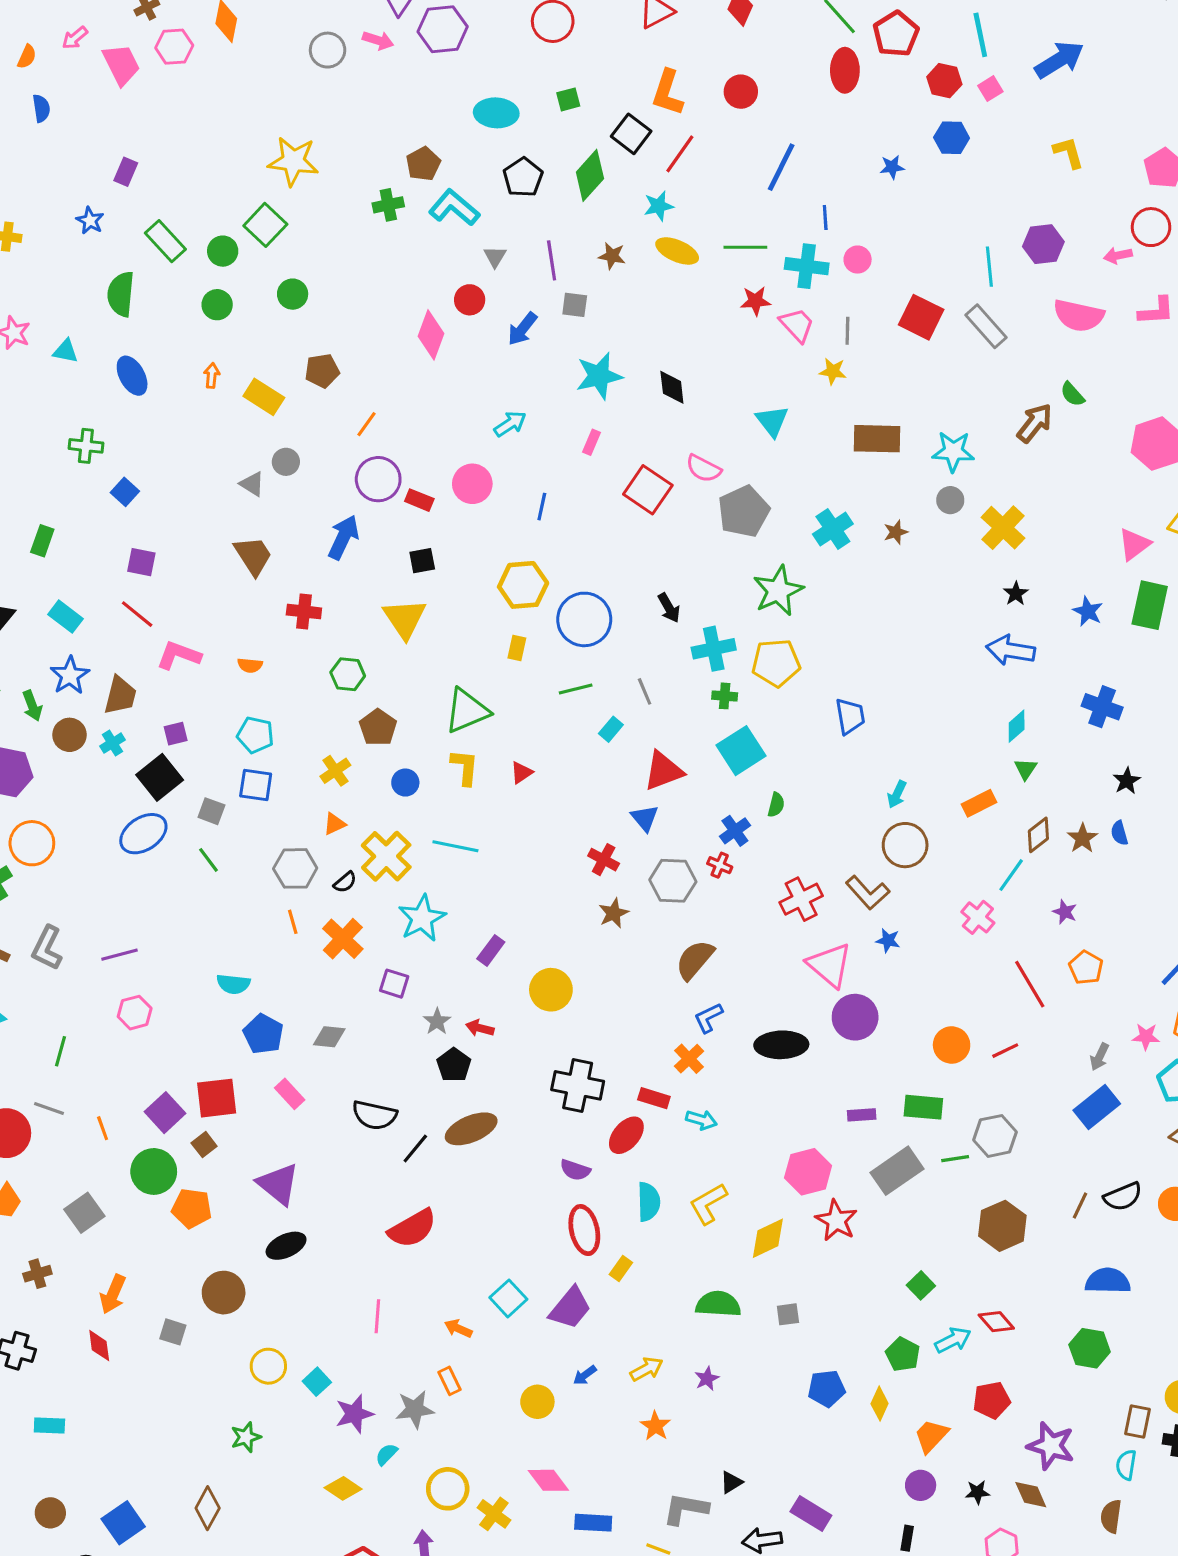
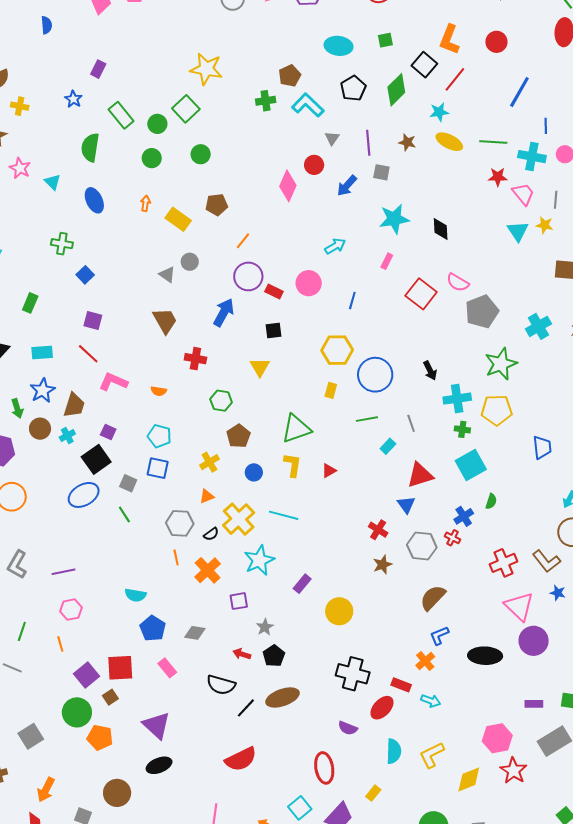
cyan triangle: (66, 351) -> (53, 182), turned 30
cyan triangle: (772, 421) -> (518, 231), moved
cyan rectangle: (66, 617) -> (42, 352), turned -45
yellow triangle: (405, 619) -> (260, 367), size x0.7
purple square: (176, 734) -> (108, 432), turned 35
purple square: (394, 984) -> (239, 601), turned -30
red arrow: (480, 1028) -> (242, 654), moved
orange line: (103, 1128) -> (60, 644), moved
red ellipse: (584, 1230) -> (324, 768), moved

